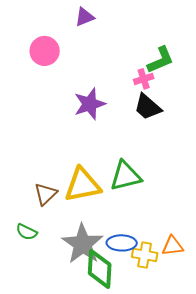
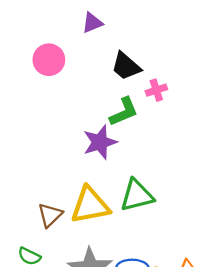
green L-shape: (161, 60) -> (124, 112), moved
purple star: (90, 104) -> (100, 142), moved
black trapezoid: (148, 107) -> (126, 66), moved

